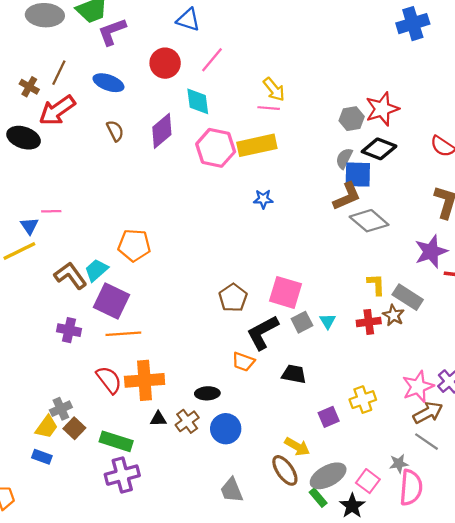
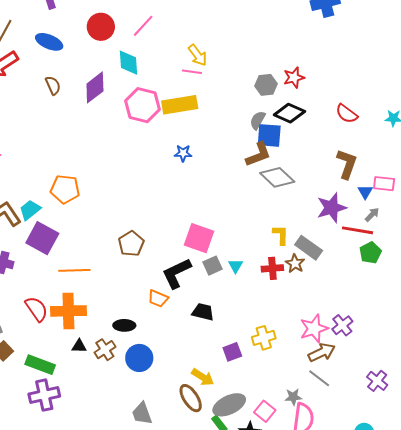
red star: (382, 109) -> (294, 78), size x0.7
brown pentagon: (233, 298) -> (131, 244), moved
orange line: (123, 334) -> (74, 270), moved

